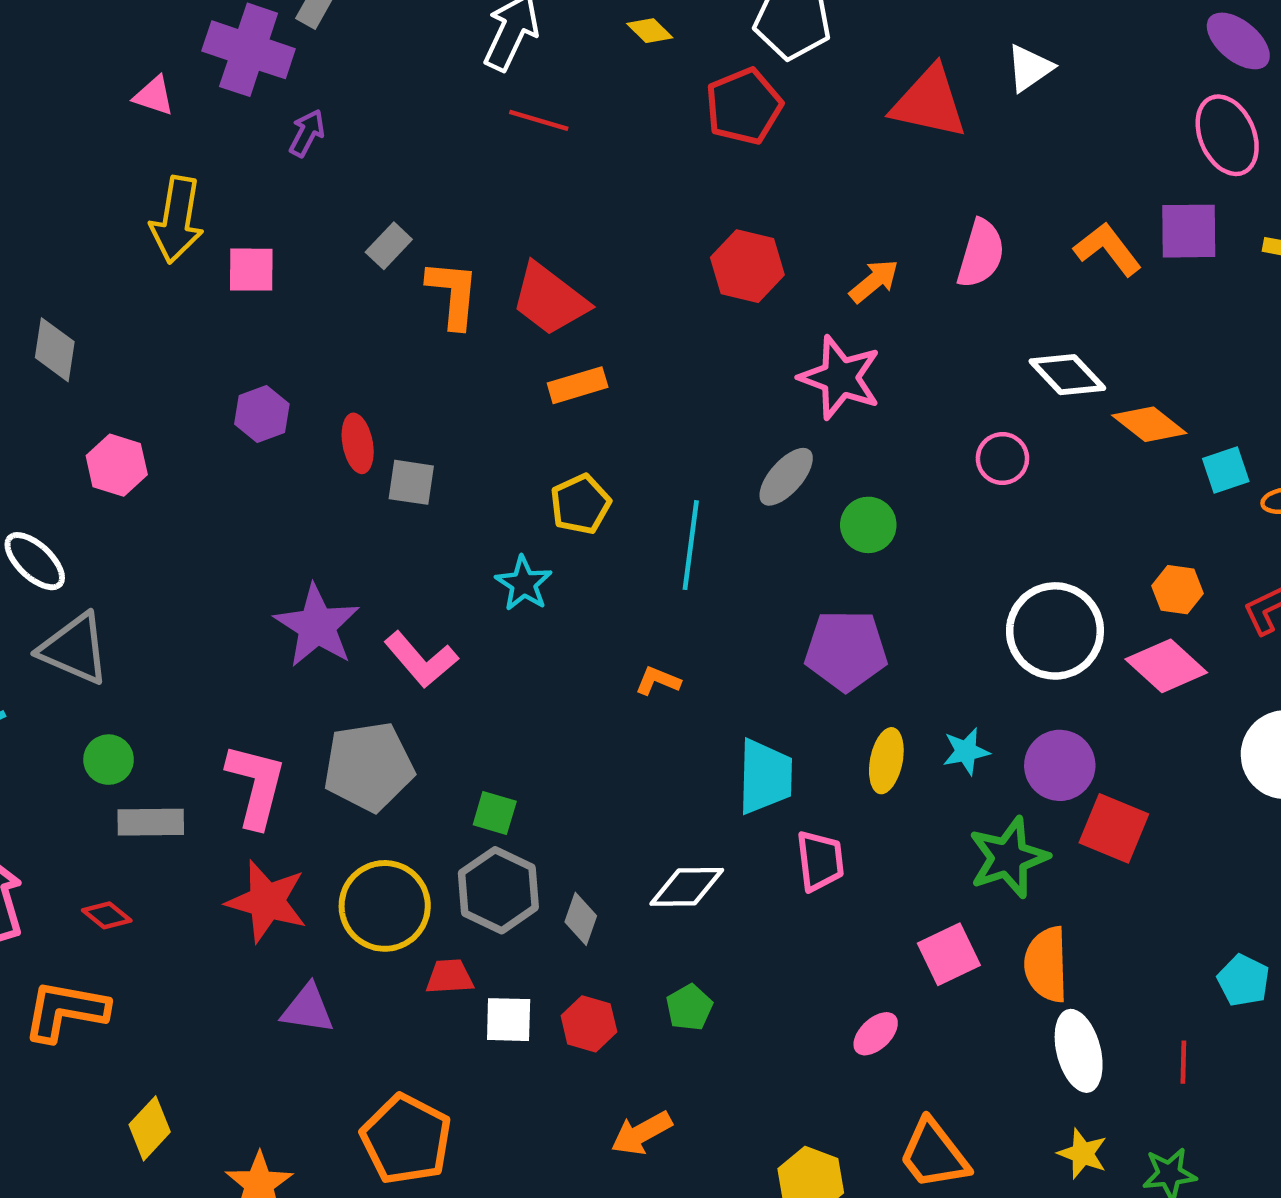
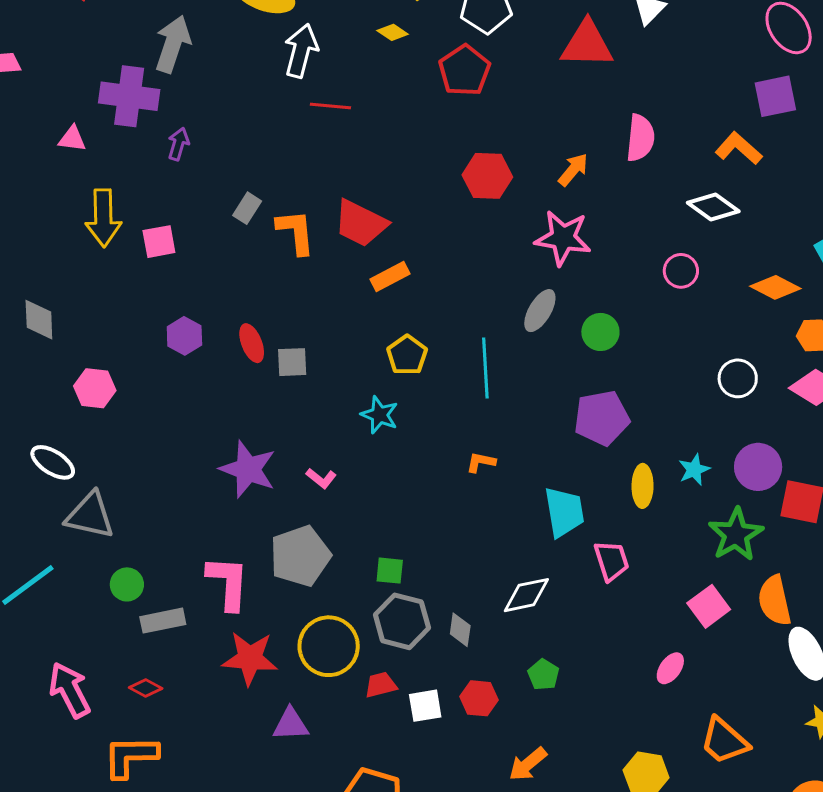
orange L-shape: (1108, 249) -> (739, 148), moved
orange diamond: (1149, 424) -> (775, 287), moved
white circle: (1055, 631) -> (738, 378), size x0.6
pink L-shape: (421, 660) -> (321, 478), size x0.6

